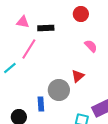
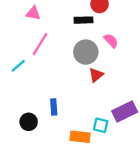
black rectangle: (46, 28) -> (84, 20), moved
gray circle: (59, 90) -> (86, 52), moved

